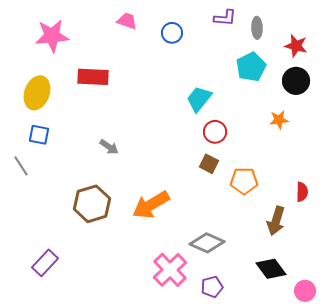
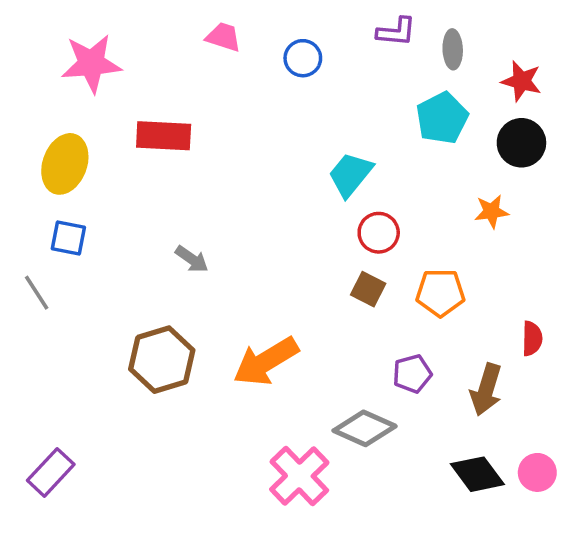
orange pentagon: (244, 181) -> (440, 293), moved
purple rectangle: (45, 263) -> (51, 472), moved
purple pentagon: (212, 287) -> (412, 374), moved
pink circle: (305, 291) -> (537, 472), moved

